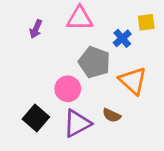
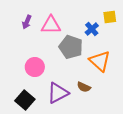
pink triangle: (80, 18) -> (51, 25), moved
pink circle: (68, 89) -> (35, 67), moved
black square: (36, 118) -> (25, 100), moved

